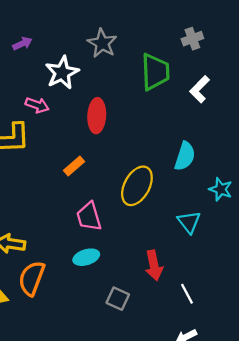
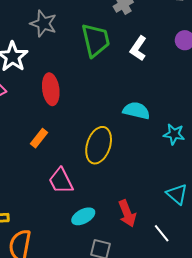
cyan semicircle: (185, 156) -> (136, 111), turned -84
cyan triangle: (189, 222) -> (177, 194), moved
cyan ellipse: (86, 257) -> (83, 216), moved

